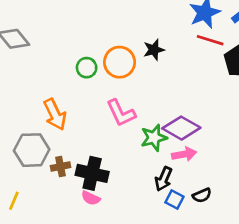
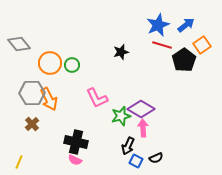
orange circle: (120, 62) -> (50, 63), moved
gray hexagon: (32, 150) -> (32, 93), moved
pink arrow: (184, 154) -> (143, 128), turned -84
brown cross: (60, 167) -> (32, 124), moved, turned -32

